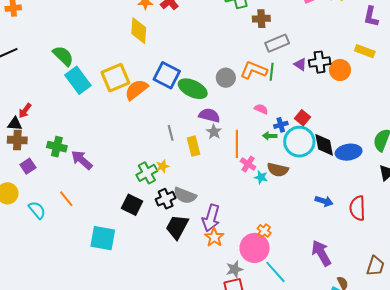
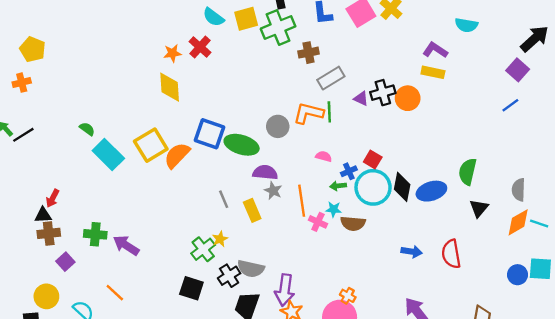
purple L-shape: (371, 17) -> (435, 50), moved, turned 120
green semicircle: (63, 56) -> (87, 129), size x0.6
black diamond: (324, 145) -> (402, 187), turned 30
cyan star: (261, 177) -> (334, 209), moved

